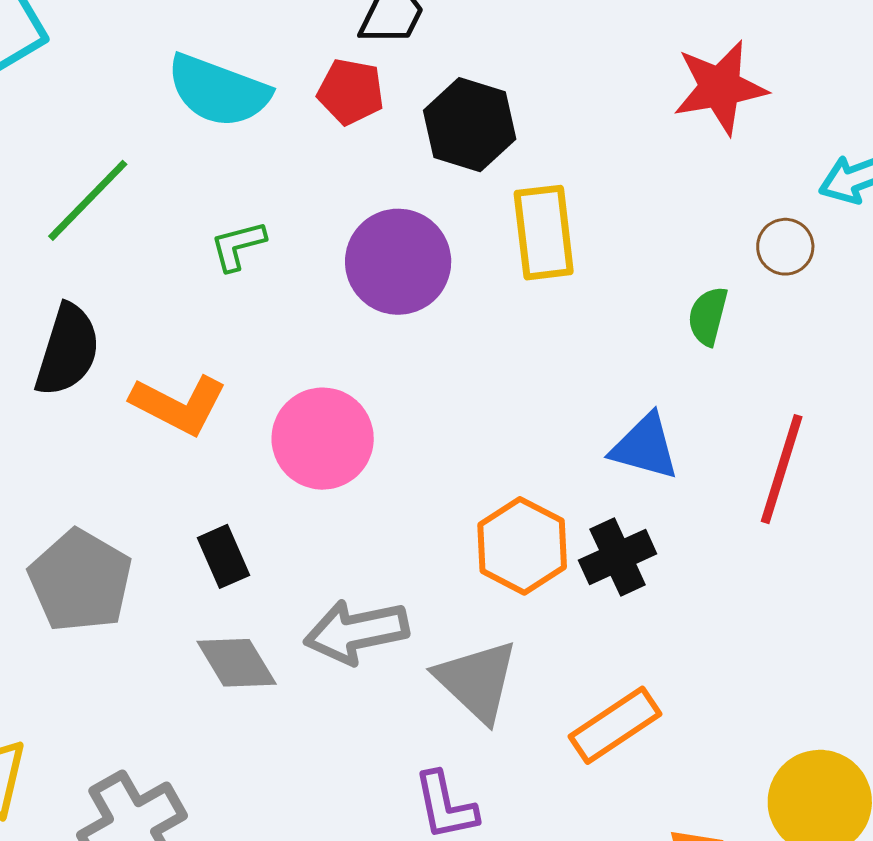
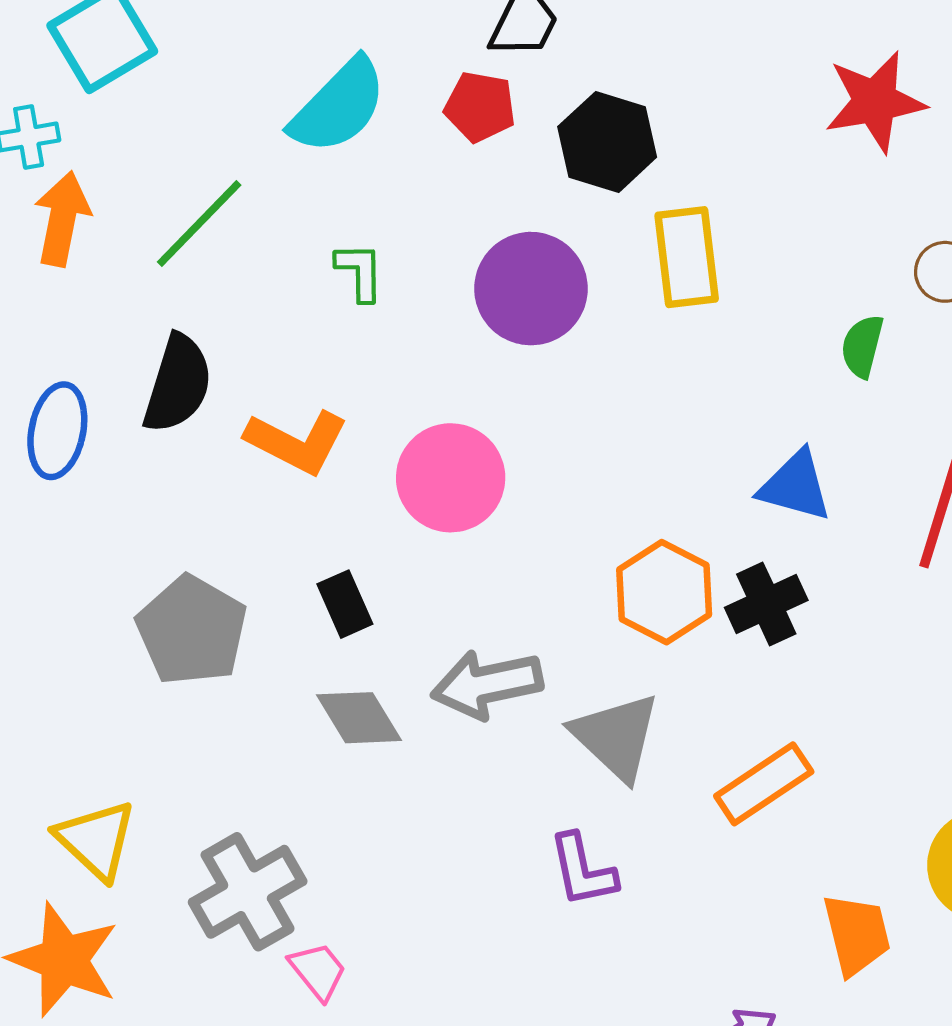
cyan semicircle: (218, 91) -> (339, 106), turned -66
green L-shape: (238, 246) -> (360, 272), turned 104

